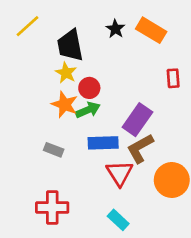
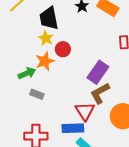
orange star: (65, 104) -> (45, 61), turned 30
green arrow: (88, 110) -> (27, 73), moved
blue rectangle: (103, 143) -> (73, 128), moved

